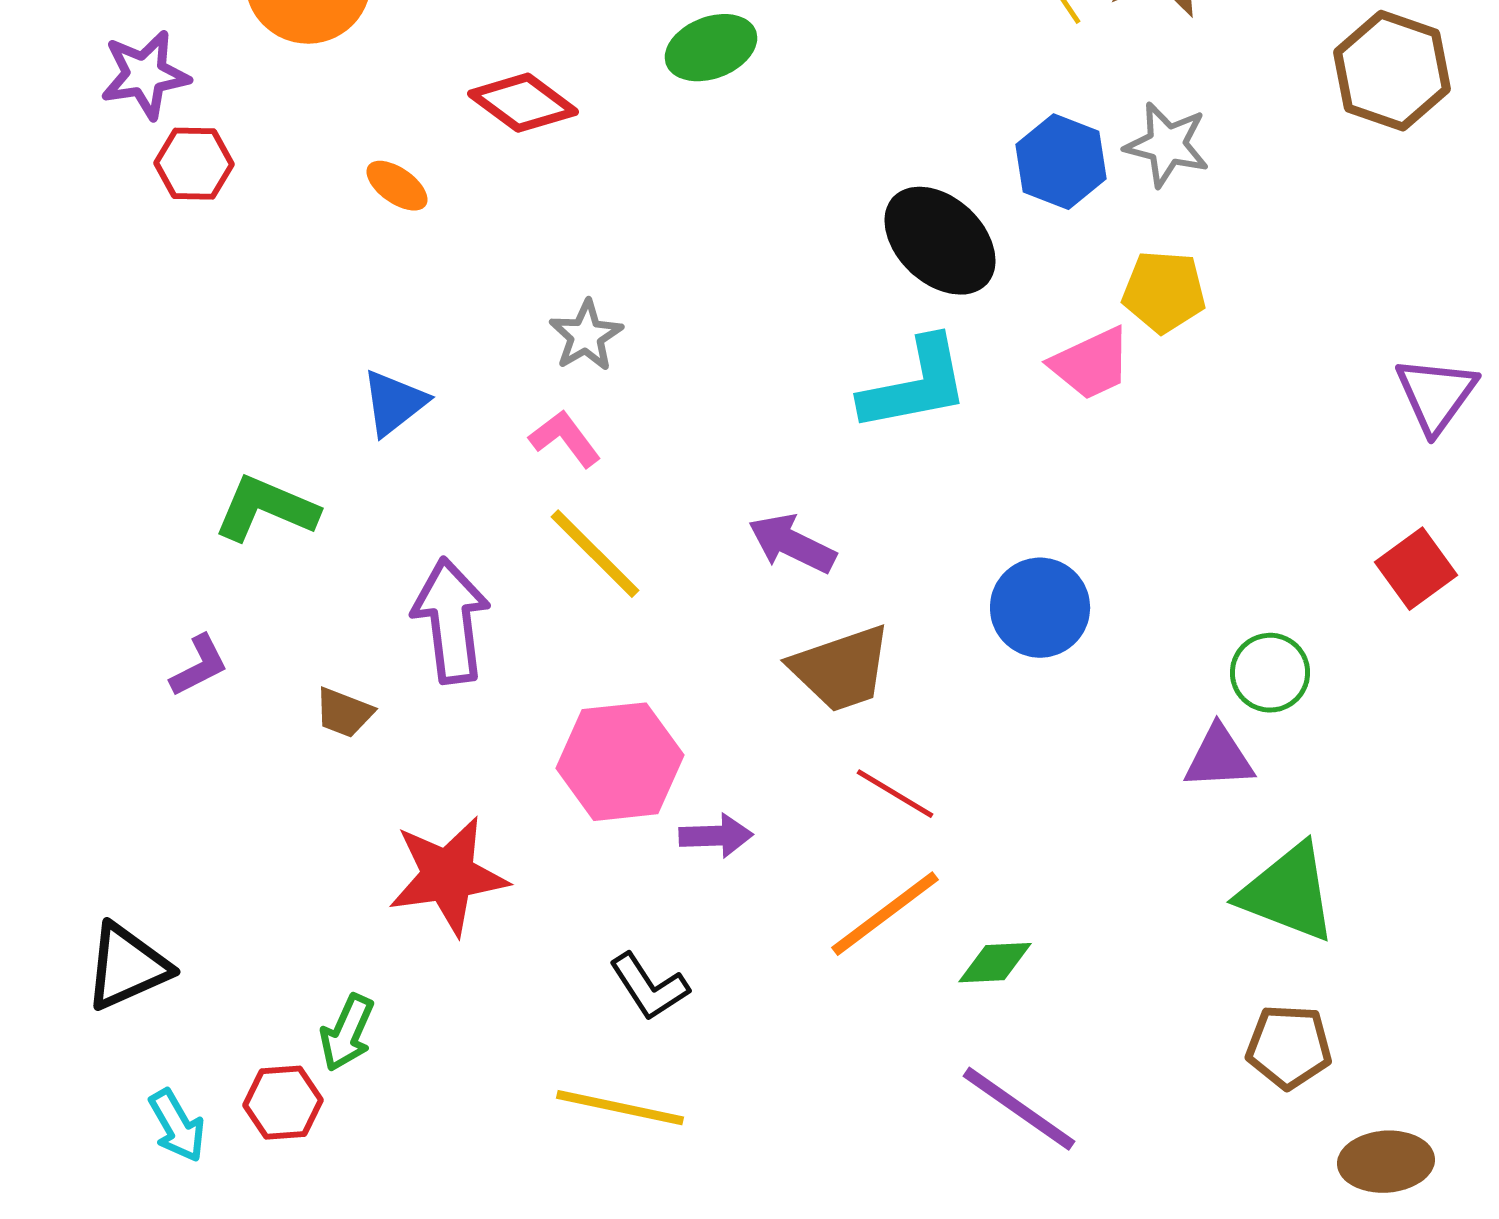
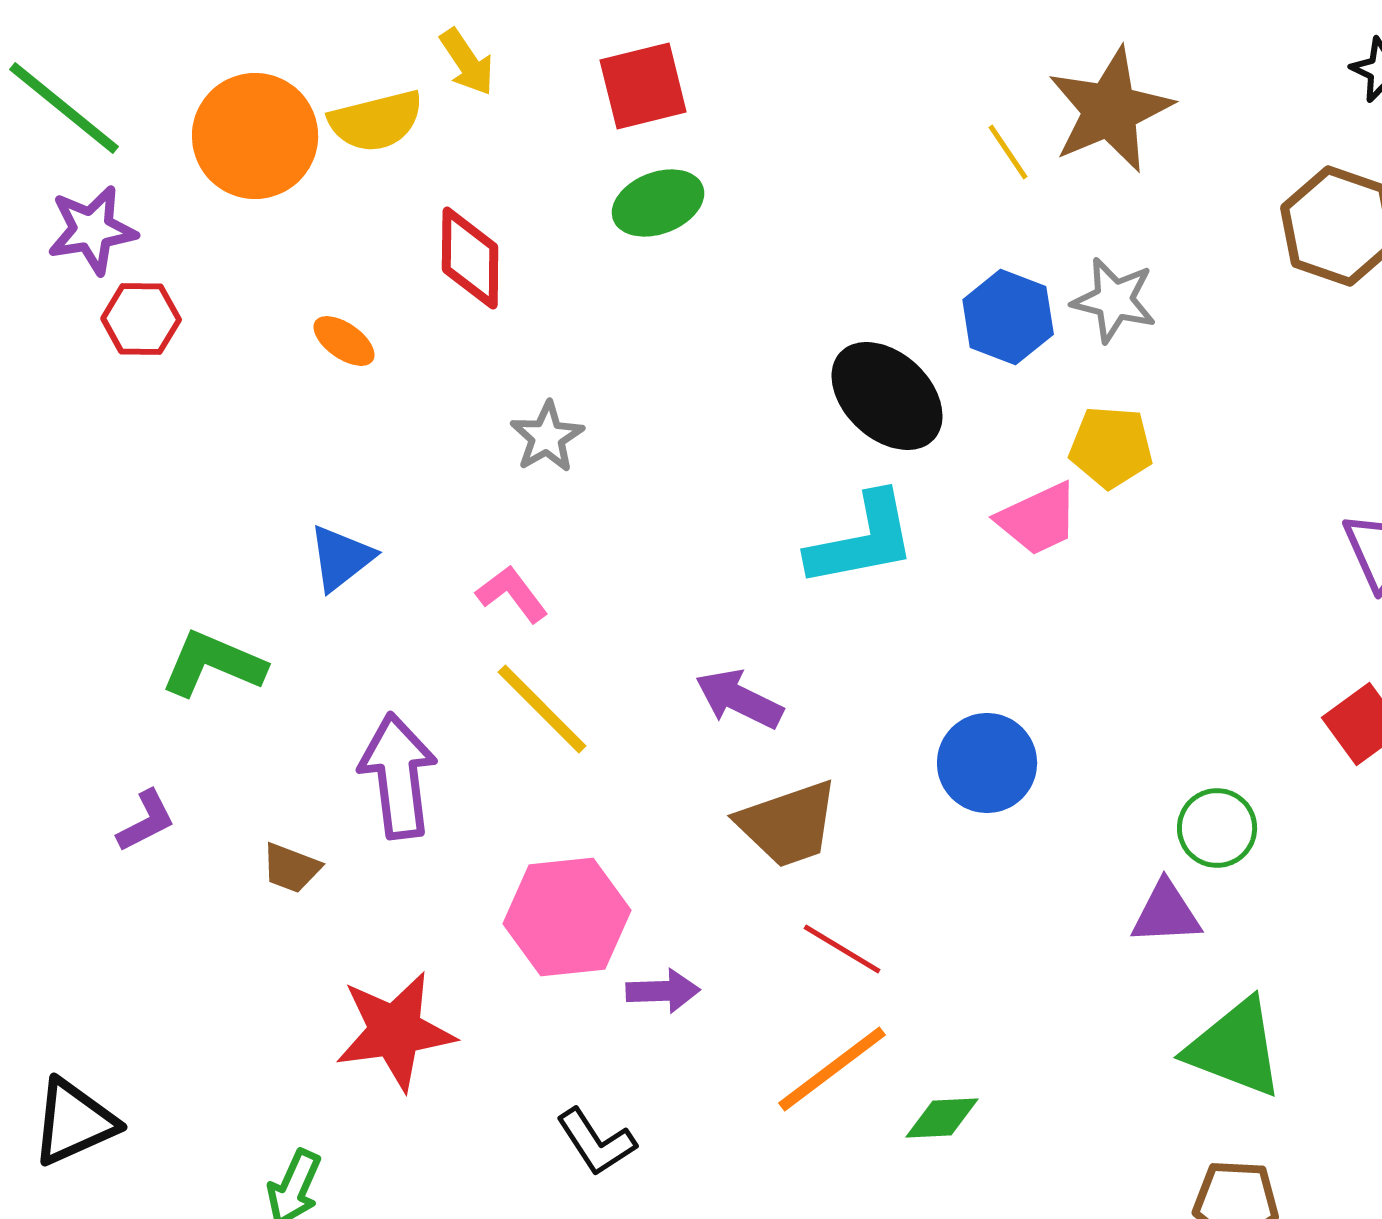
red diamond: (523, 103) -> (470, 258), turned 54
gray star: (586, 336) -> (547, 437), moved

